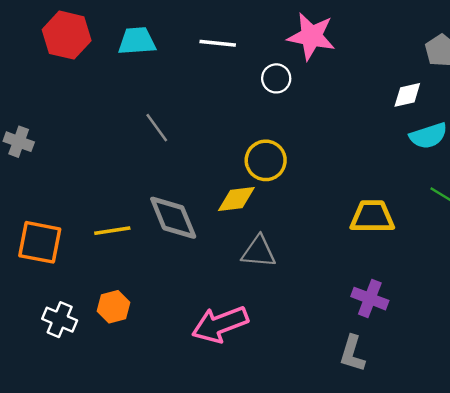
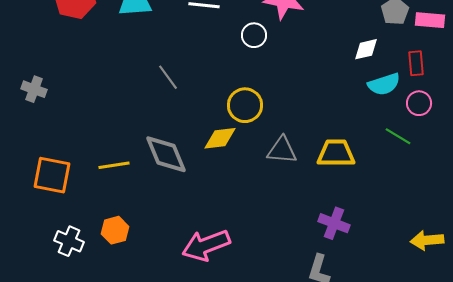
gray line: (157, 128) -> (168, 77), moved
gray triangle: (259, 252) -> (282, 150), moved

